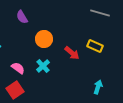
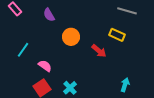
yellow rectangle: (95, 46) -> (117, 35), moved
cyan cross: (43, 66) -> (70, 88), moved

